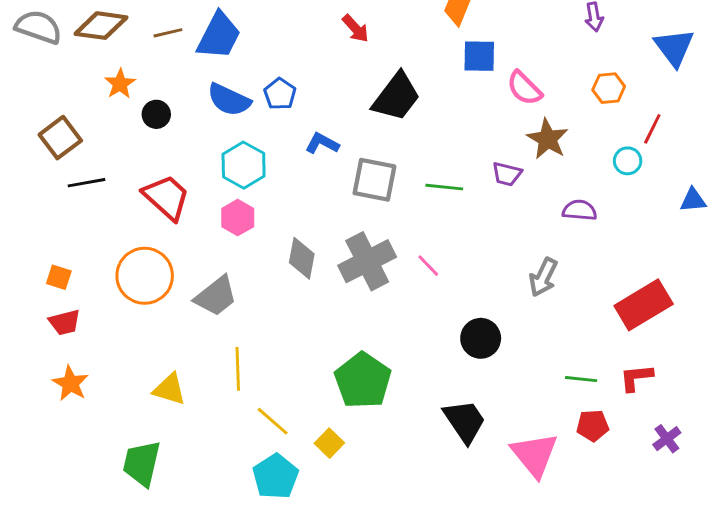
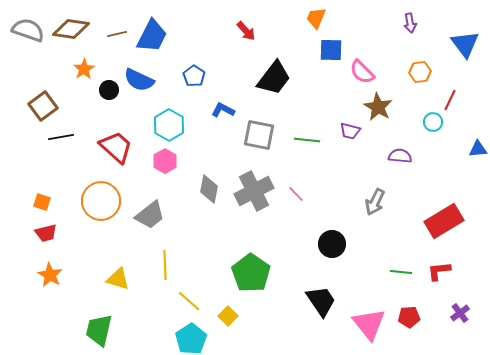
blue semicircle: (229, 100) -> (139, 80), moved
red pentagon: (593, 426) -> (409, 317), moved

